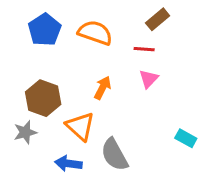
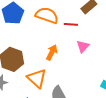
red line: (144, 49) -> (71, 24), moved

